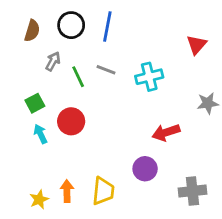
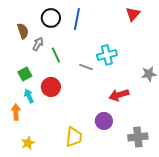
brown semicircle: (32, 31) -> (23, 31), moved, turned -35
red triangle: (197, 45) -> (133, 14), moved
gray line: (106, 70) -> (86, 67), moved
orange arrow: (67, 191) -> (16, 112), moved

